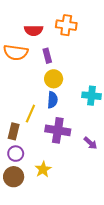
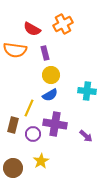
orange cross: (66, 25) -> (63, 24), turned -36
red semicircle: (34, 30) -> (32, 29), turned 30
blue semicircle: (53, 100) -> (50, 95), turned 56
purple circle: (16, 154) -> (33, 134), moved

